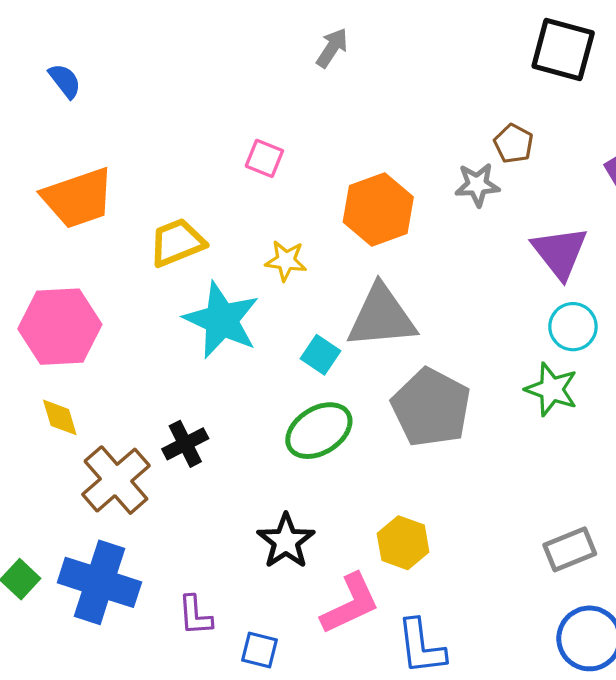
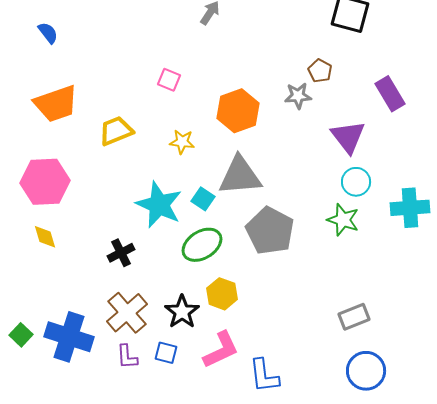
cyan star: (222, 320) -> (159, 205), moved
brown cross: (116, 480) -> (127, 313), moved
yellow hexagon: (403, 543) -> (222, 294), moved
blue square: (259, 650) -> (166, 353), moved

